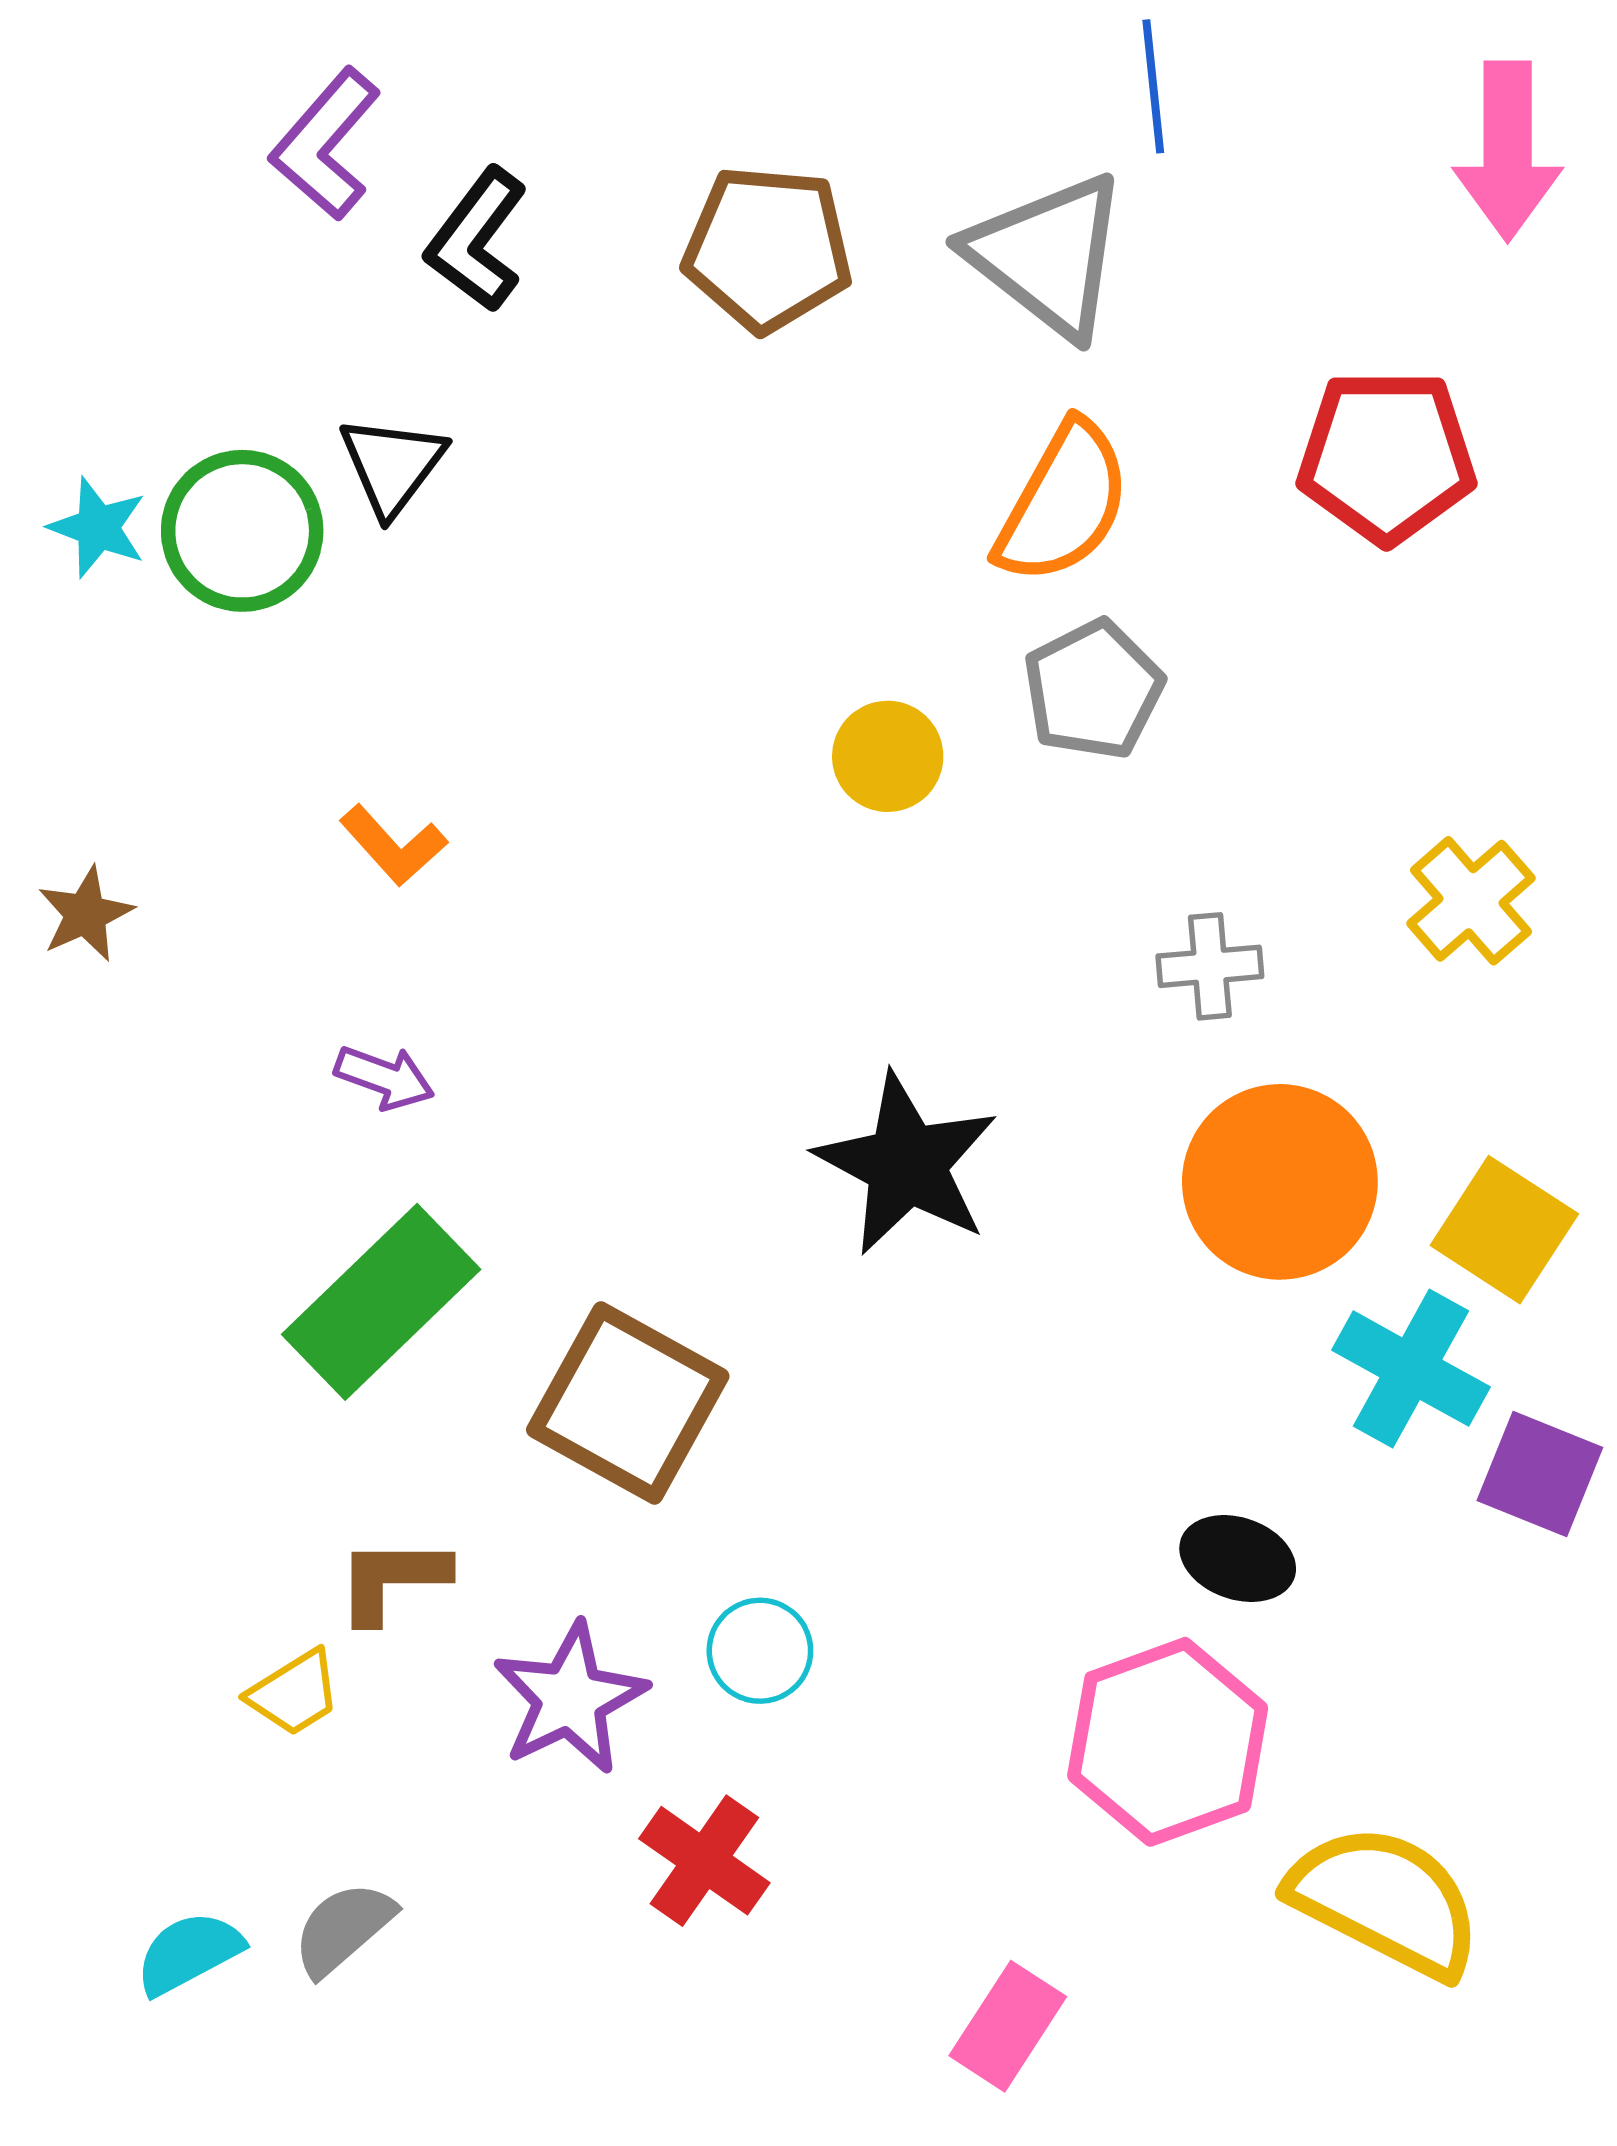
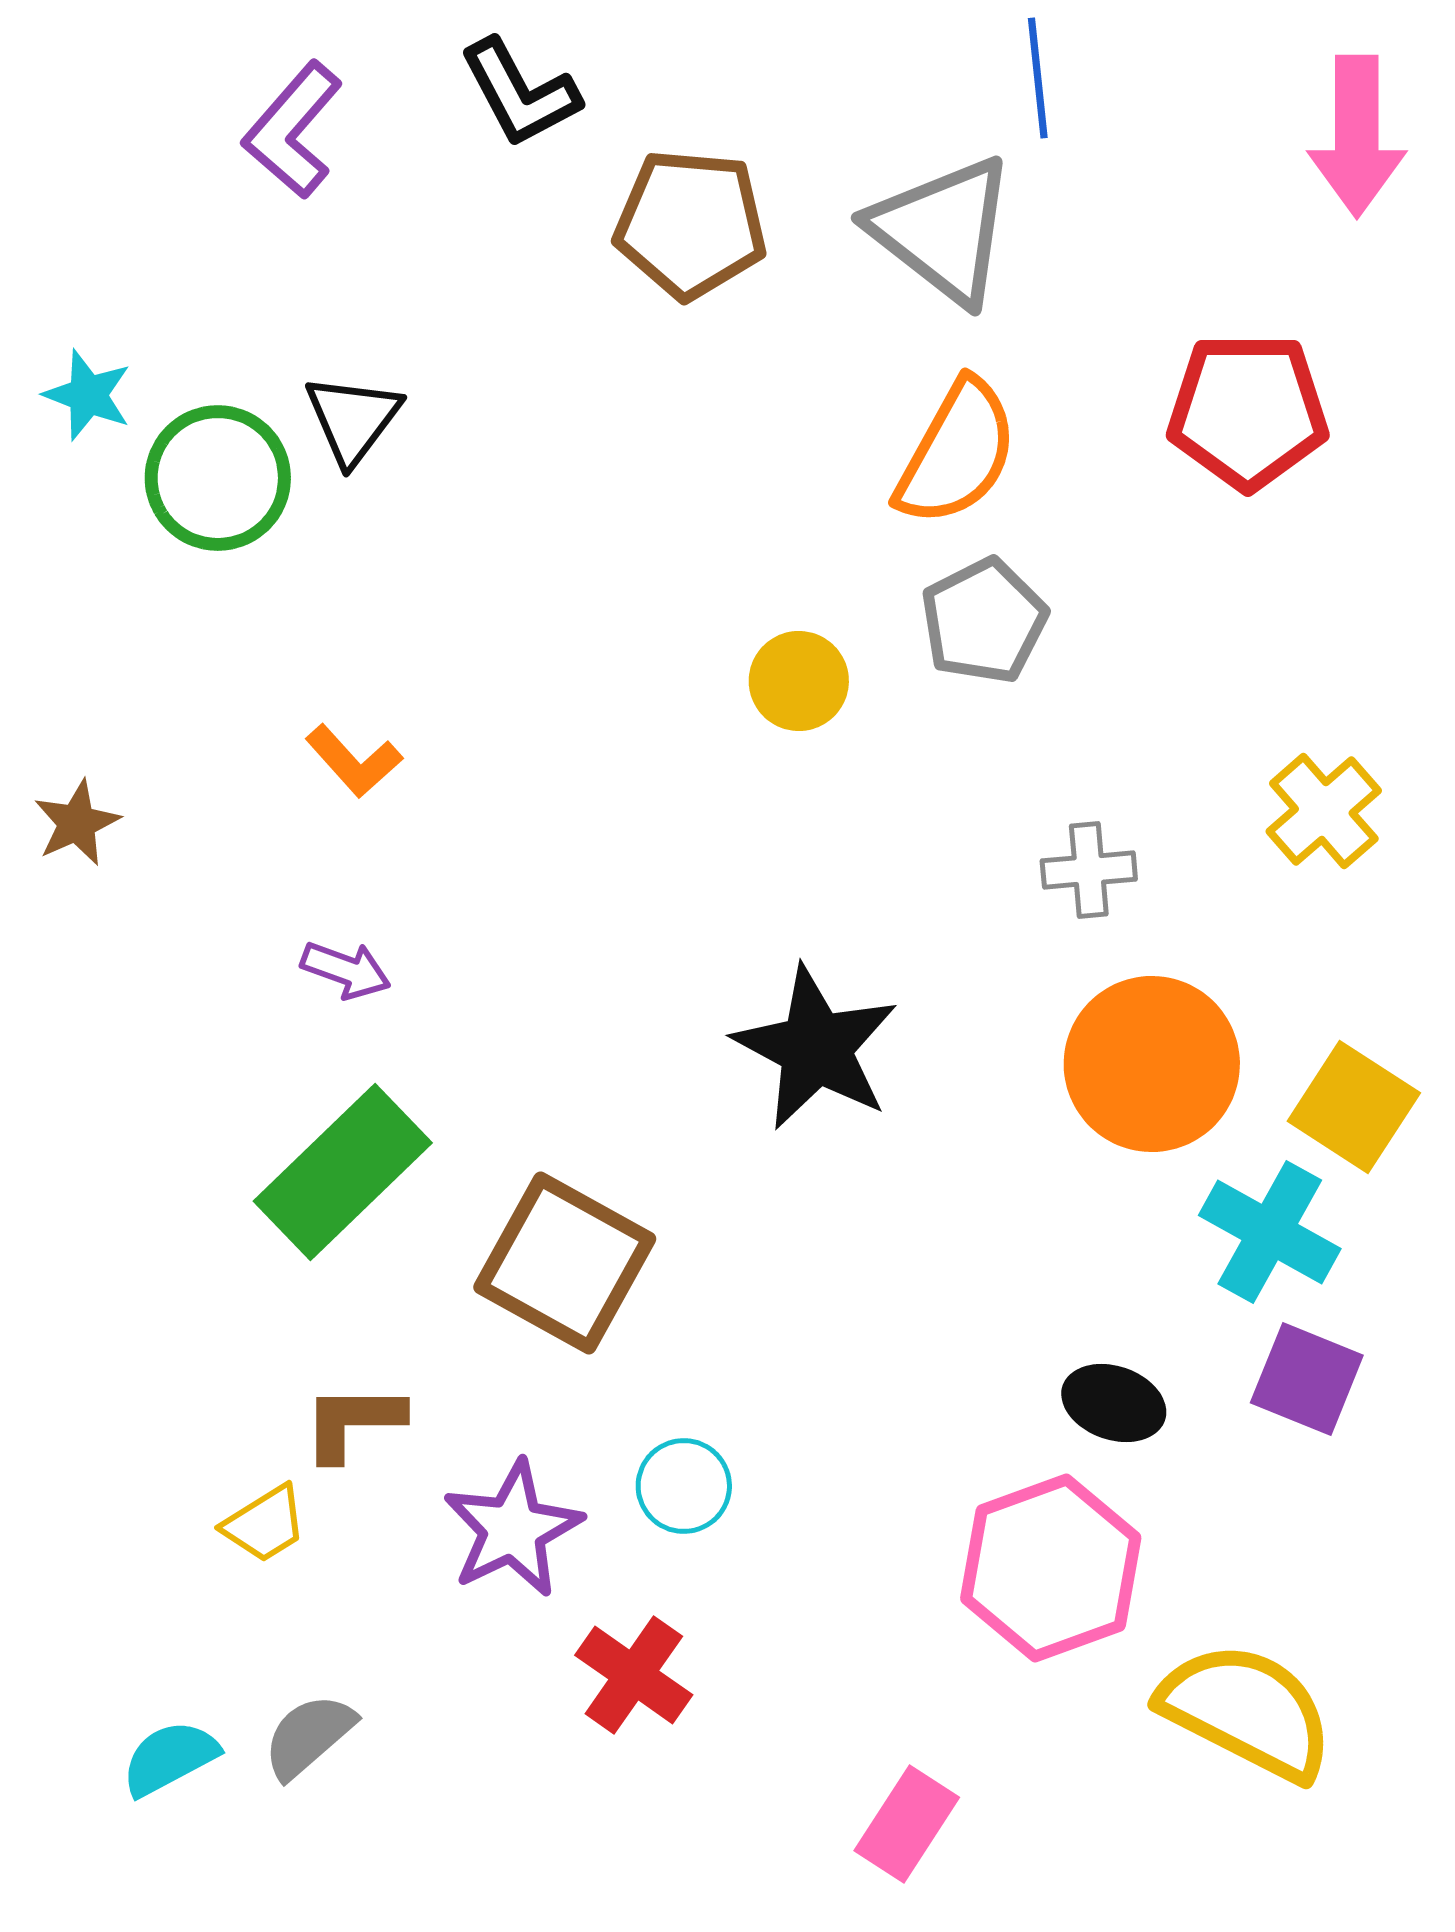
black L-shape: (477, 240) -> (520, 93), moved, turned -65
cyan star: (98, 527) -> (88, 395), moved
purple square: (1540, 1474) -> (1307, 1379), moved

